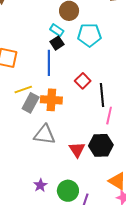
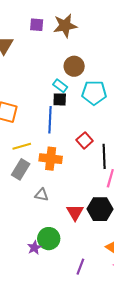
black square: (57, 43) -> (60, 99), turned 32
gray rectangle: (31, 103) -> (21, 169), moved
gray triangle: (45, 135) -> (42, 195), size x0.6
green circle: (68, 191) -> (49, 239), moved

